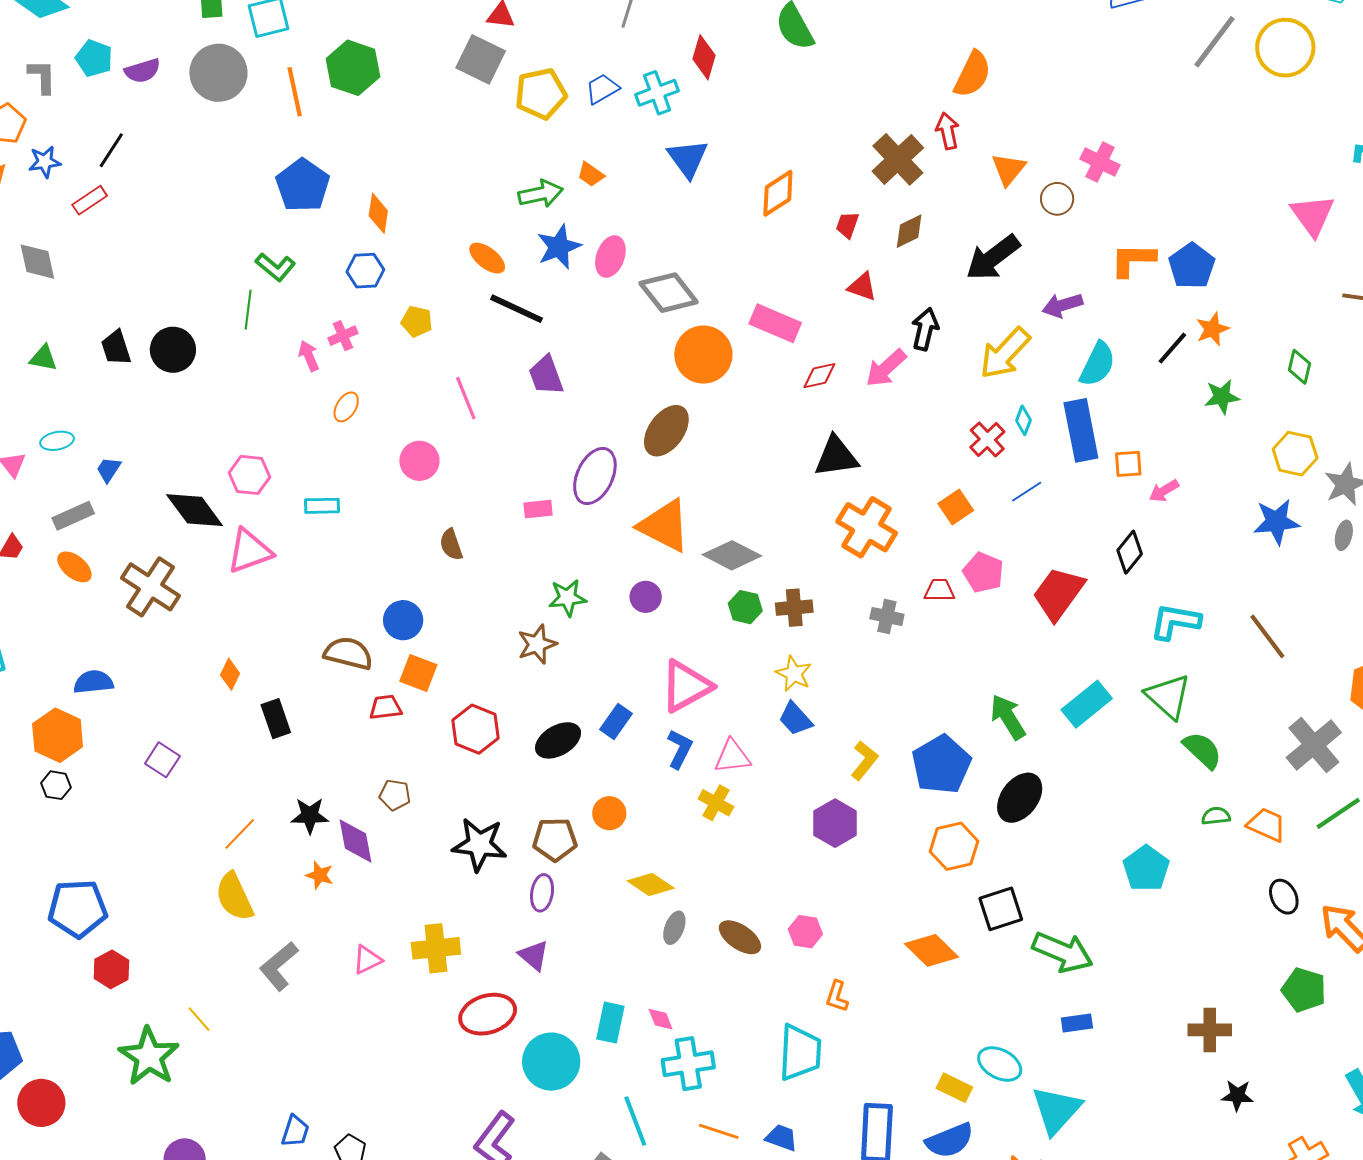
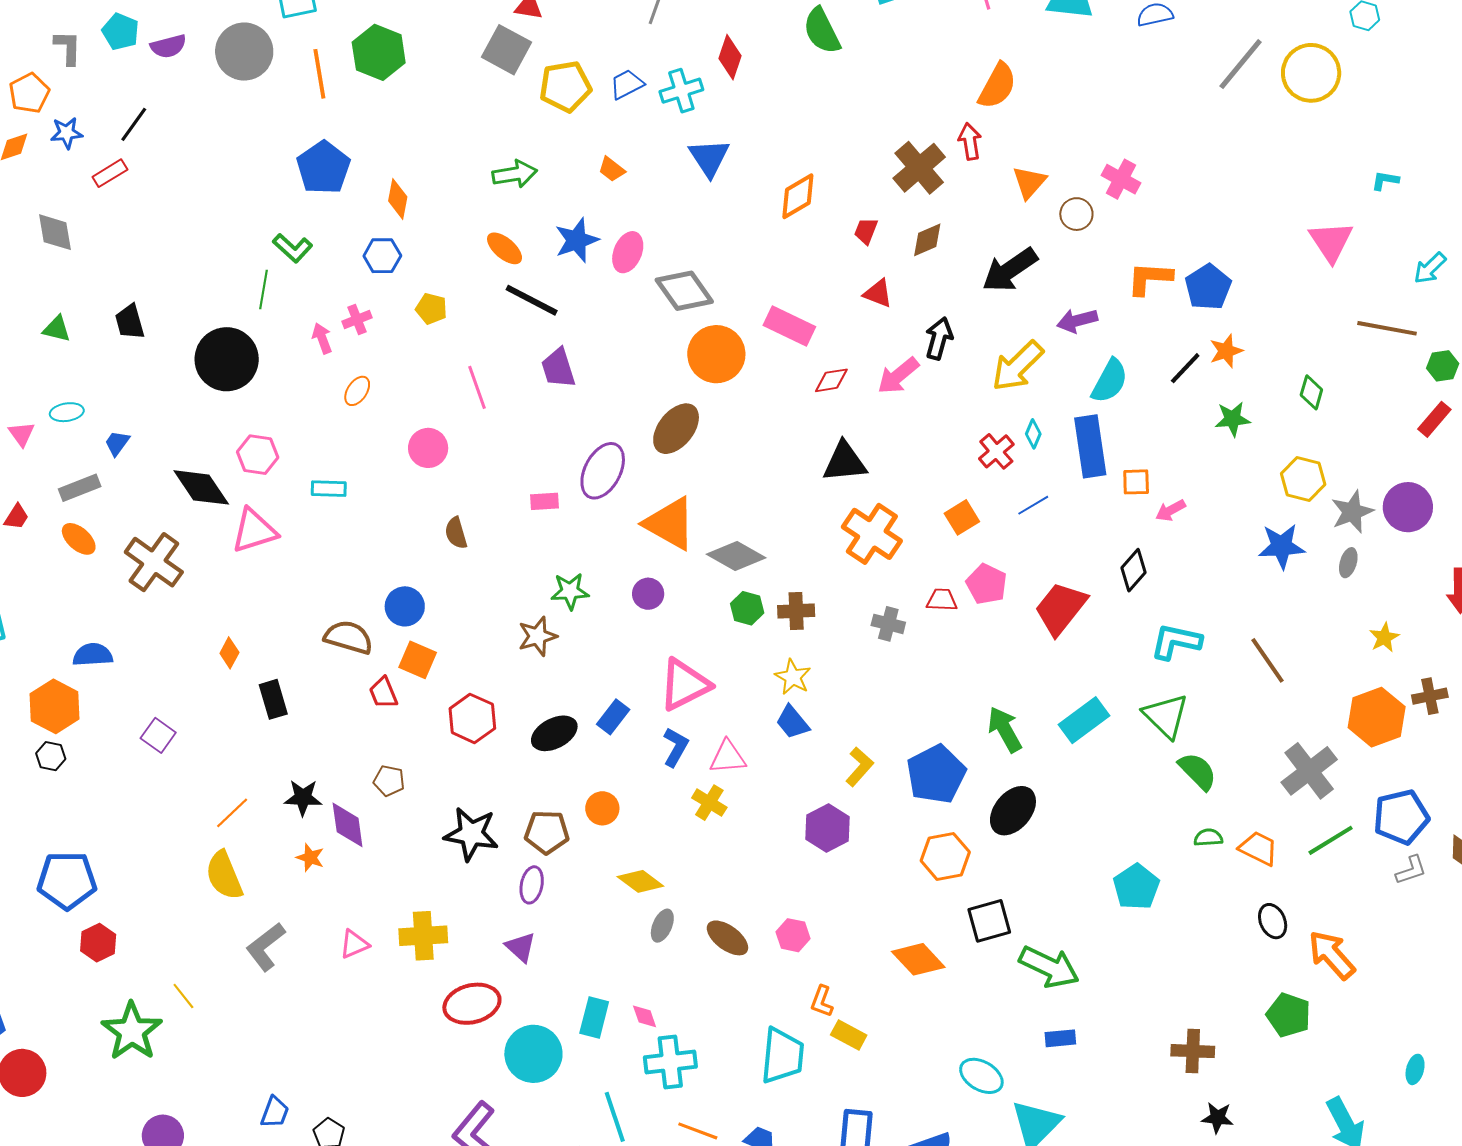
green arrow: (541, 194) -> (515, 174), moved
black circle: (173, 350) -> (227, 359), moved, size x1.4
red trapezoid: (386, 707) -> (383, 693), turned -108
yellow rectangle: (954, 1088) -> (849, 1035), moved

